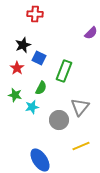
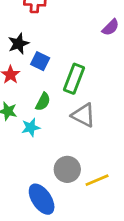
gray triangle: (80, 107) -> (83, 115), moved, turned -42
gray circle: (59, 120) -> (67, 169), moved

